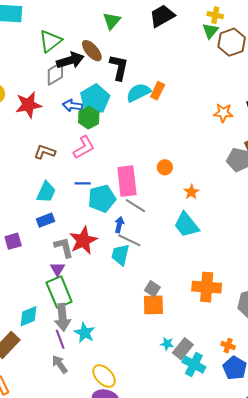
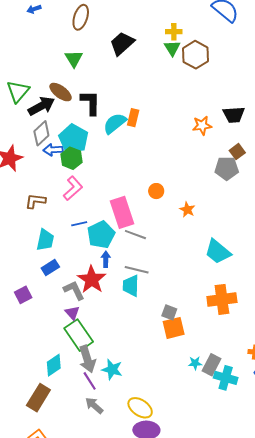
gray diamond: (55, 73) -> (41, 133), moved
blue arrow: (119, 225) -> (106, 259), moved
cyan trapezoid: (186, 225) -> (218, 252), moved

